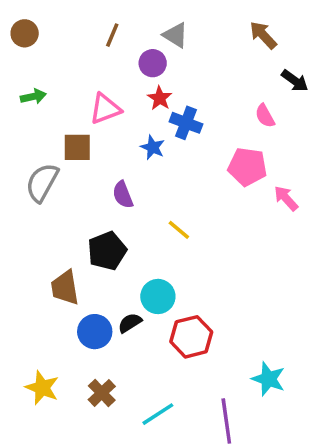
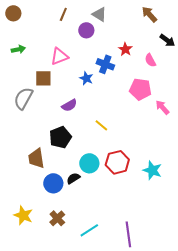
red star: (160, 98) -> (125, 49), moved
purple semicircle: (123, 195) -> (69, 105), turned -98
red hexagon: (191, 337) -> (117, 162), moved
cyan star: (268, 379) -> (152, 170), moved

